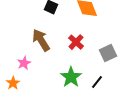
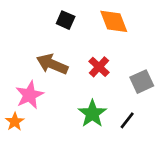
brown arrow: (41, 40) -> (52, 64), turned -35
pink star: (24, 63) -> (29, 95), size x1.5

